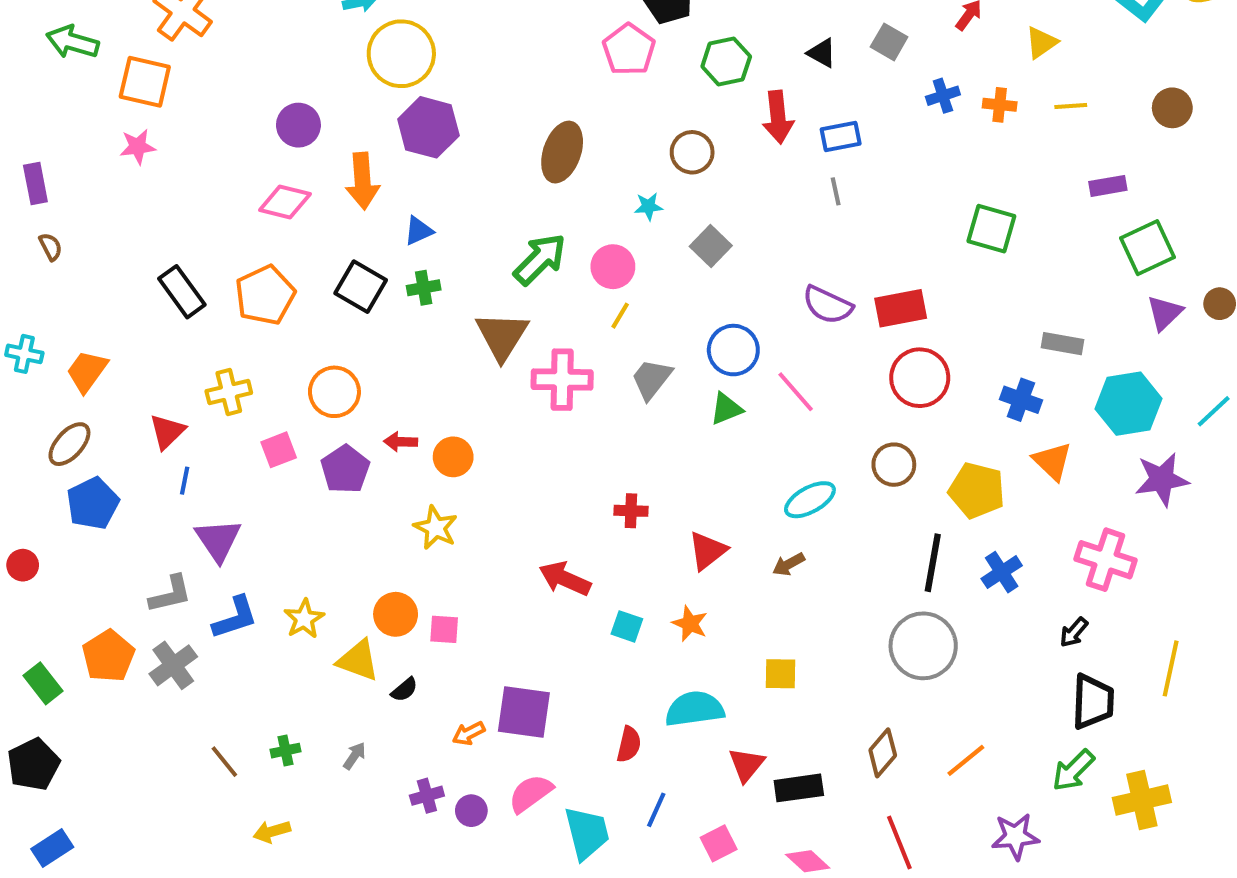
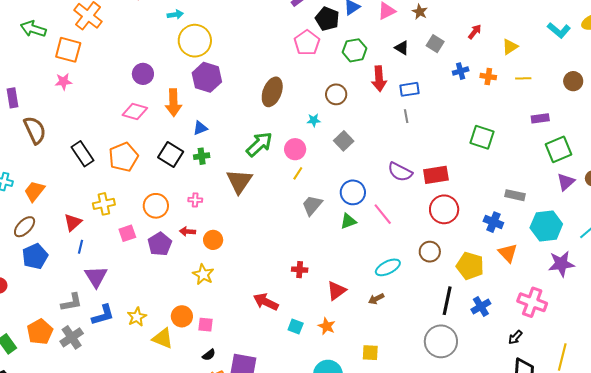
brown semicircle: (51, 247) -> (35, 130), moved, size x2.0
pink cross: (562, 380) -> (195, 200), moved, size x0.5
black semicircle: (404, 690) -> (209, 355), moved

